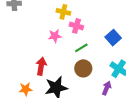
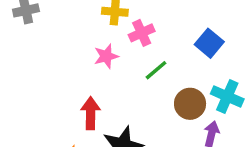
pink cross: (76, 26) -> (142, 33), turned -32
brown circle: (83, 68) -> (190, 104), moved

